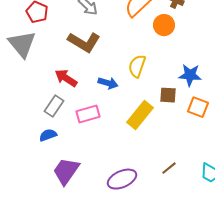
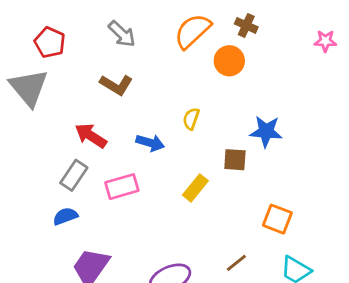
brown L-shape: (84, 42) -> (116, 85), size x0.7
yellow semicircle: (137, 66) -> (191, 119), size x0.7
orange square: (198, 107) -> (277, 219), moved
yellow rectangle: (140, 115) -> (195, 188), size x0.7

